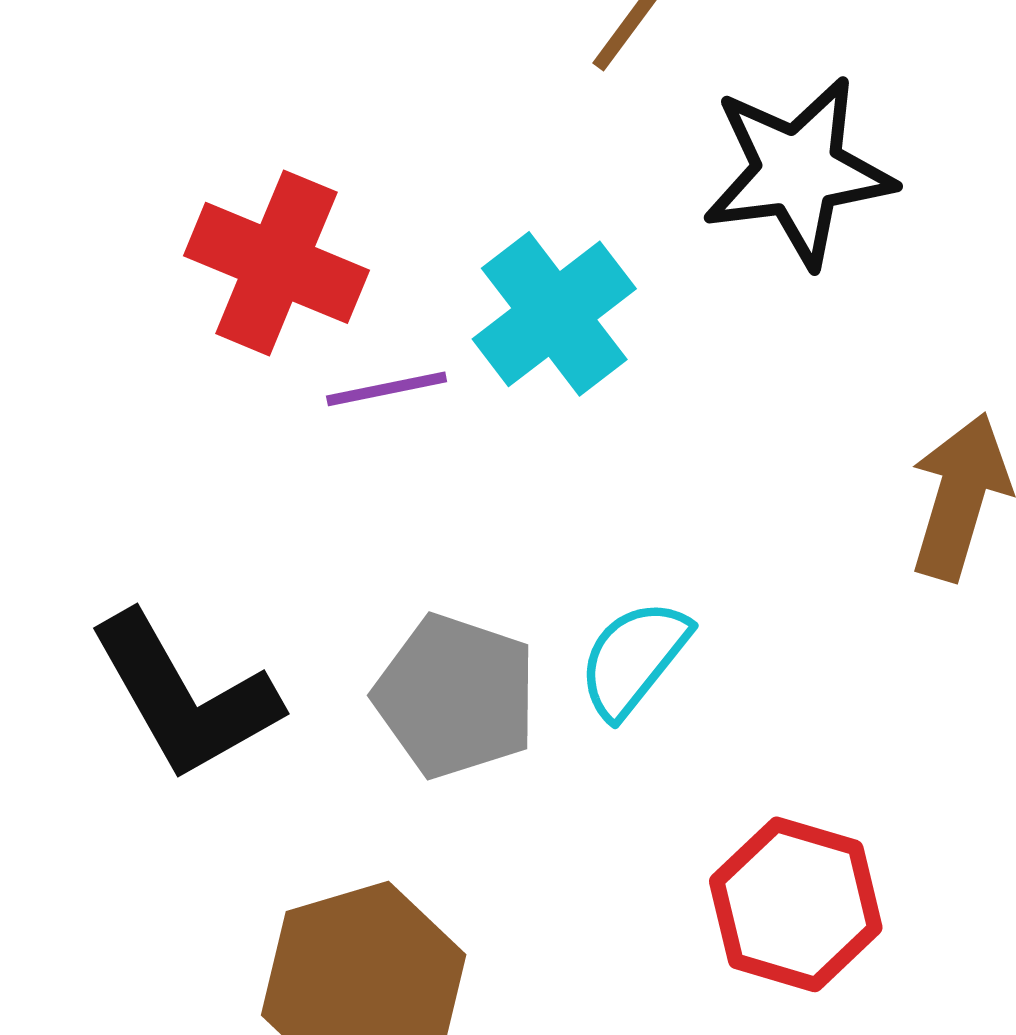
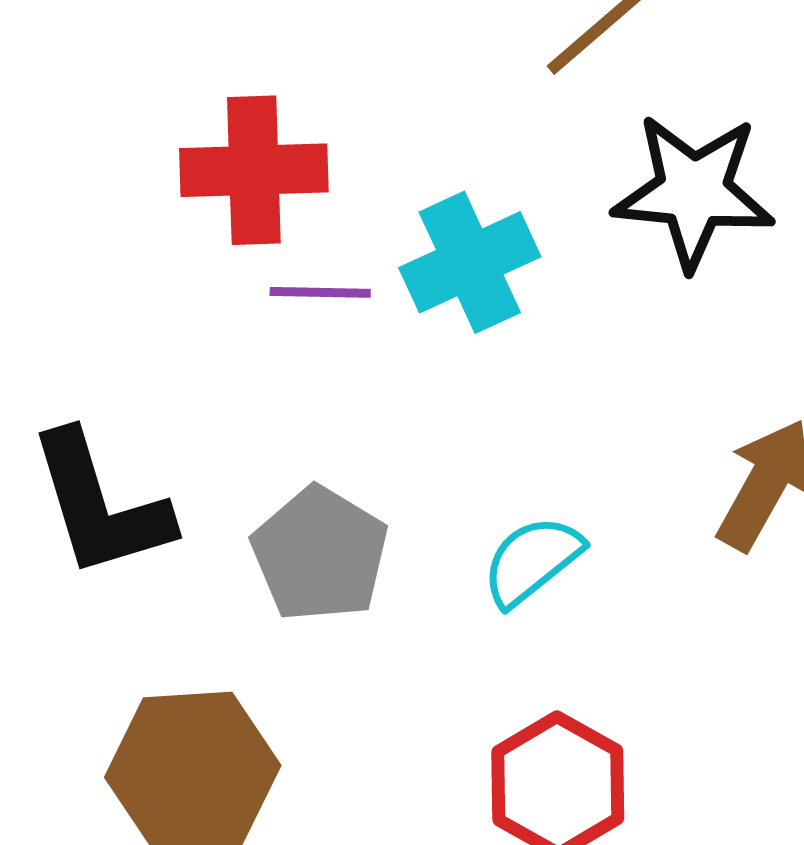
red cross: (276, 263) -> (254, 170), turned -37
cyan semicircle: (634, 659) -> (532, 561), moved

